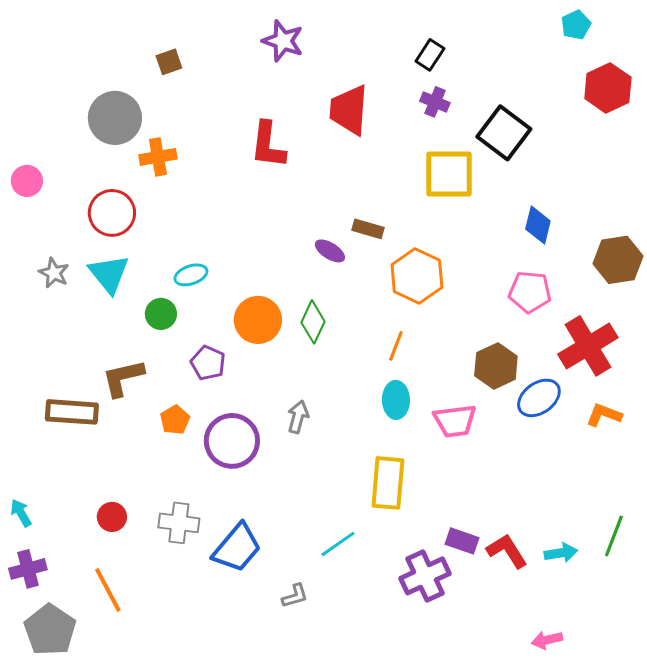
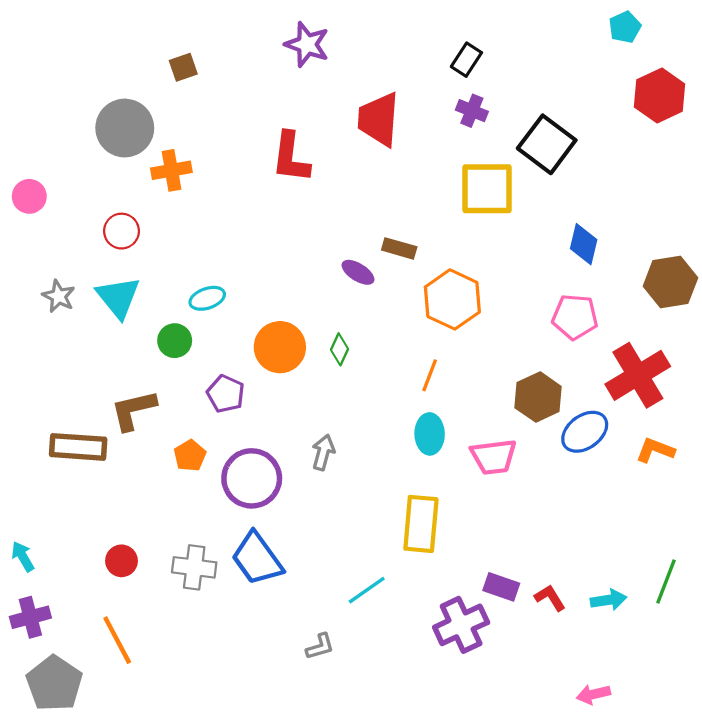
red circle: (112, 213) -> (121, 231), size x0.7
green diamond: (313, 322) -> (340, 349), size x0.7
blue trapezoid: (237, 548) -> (257, 559), moved, turned 104
red L-shape: (507, 551) -> (550, 598), size x0.7

